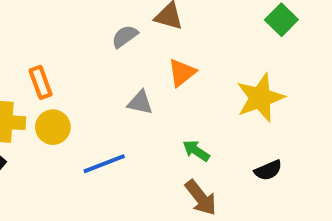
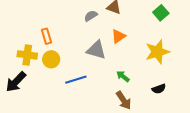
green square: (281, 20) -> (161, 13), moved
gray triangle: (140, 103) -> (96, 50), size x1.5

